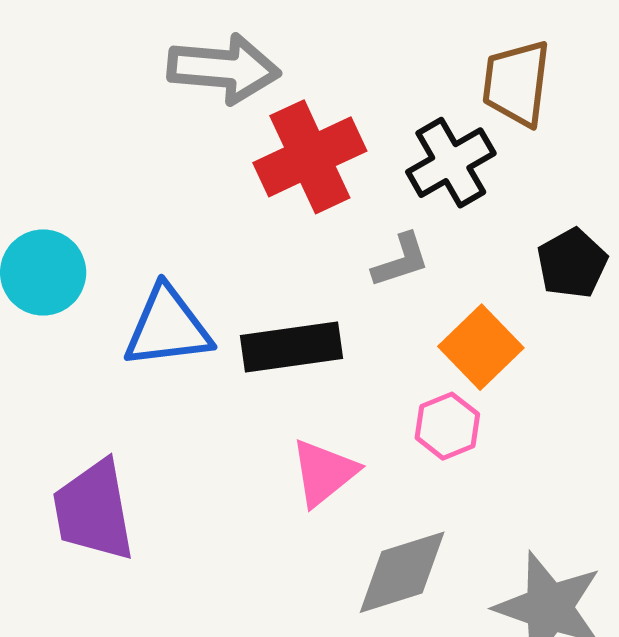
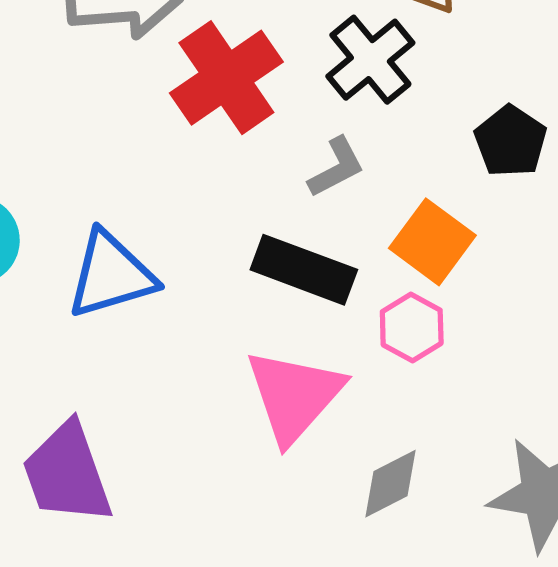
black rectangle: (292, 347) -> (304, 270), moved, turned 38
pink triangle: (324, 473) -> (294, 396), size x1.4
gray diamond: (402, 572) -> (391, 484), size x0.7

